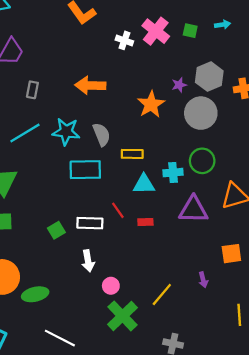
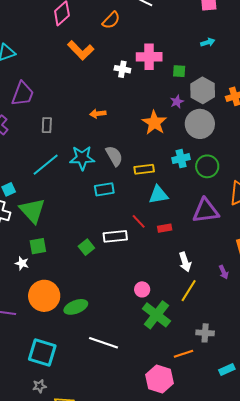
pink cross: (156, 31) -> (149, 57), turned -30
green square: (190, 31) -> (179, 71), moved
orange arrow: (90, 85) -> (98, 114), size x0.6
cyan rectangle: (85, 170) -> (104, 189), size x0.7
cyan cross: (173, 173) -> (181, 159), moved
white arrow: (88, 261) -> (185, 262), moved

